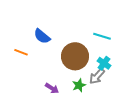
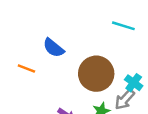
cyan line: (102, 36) -> (123, 26), moved

